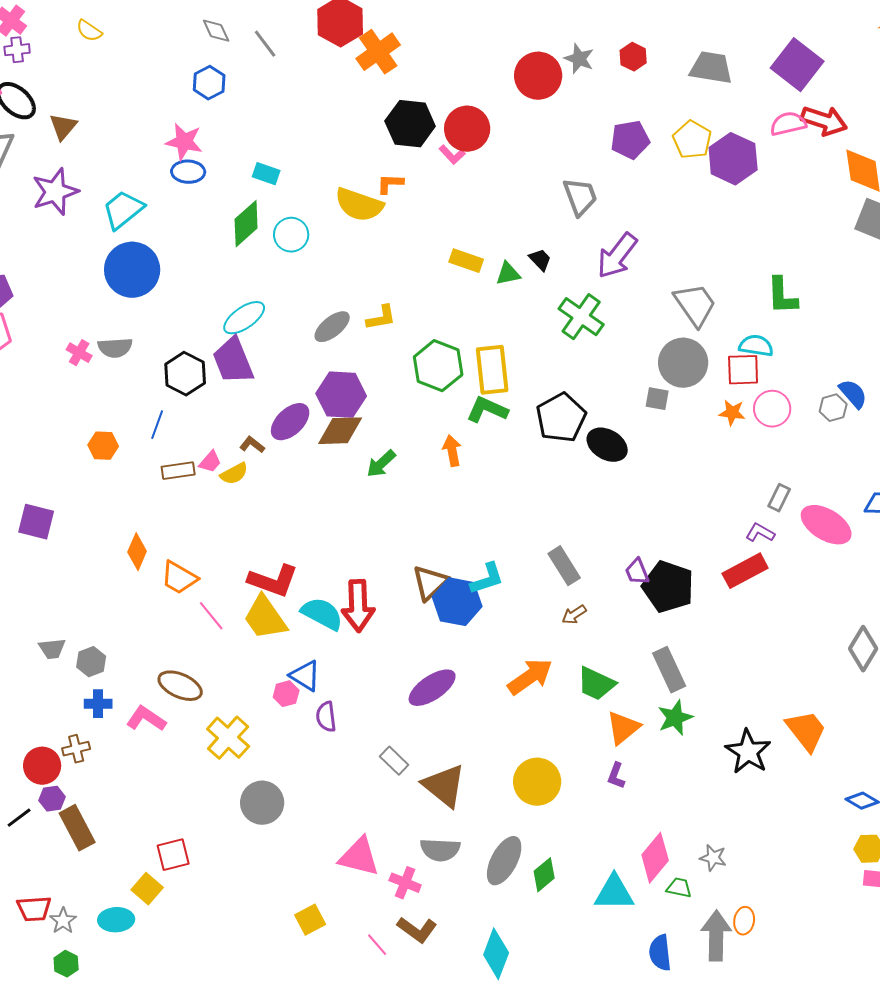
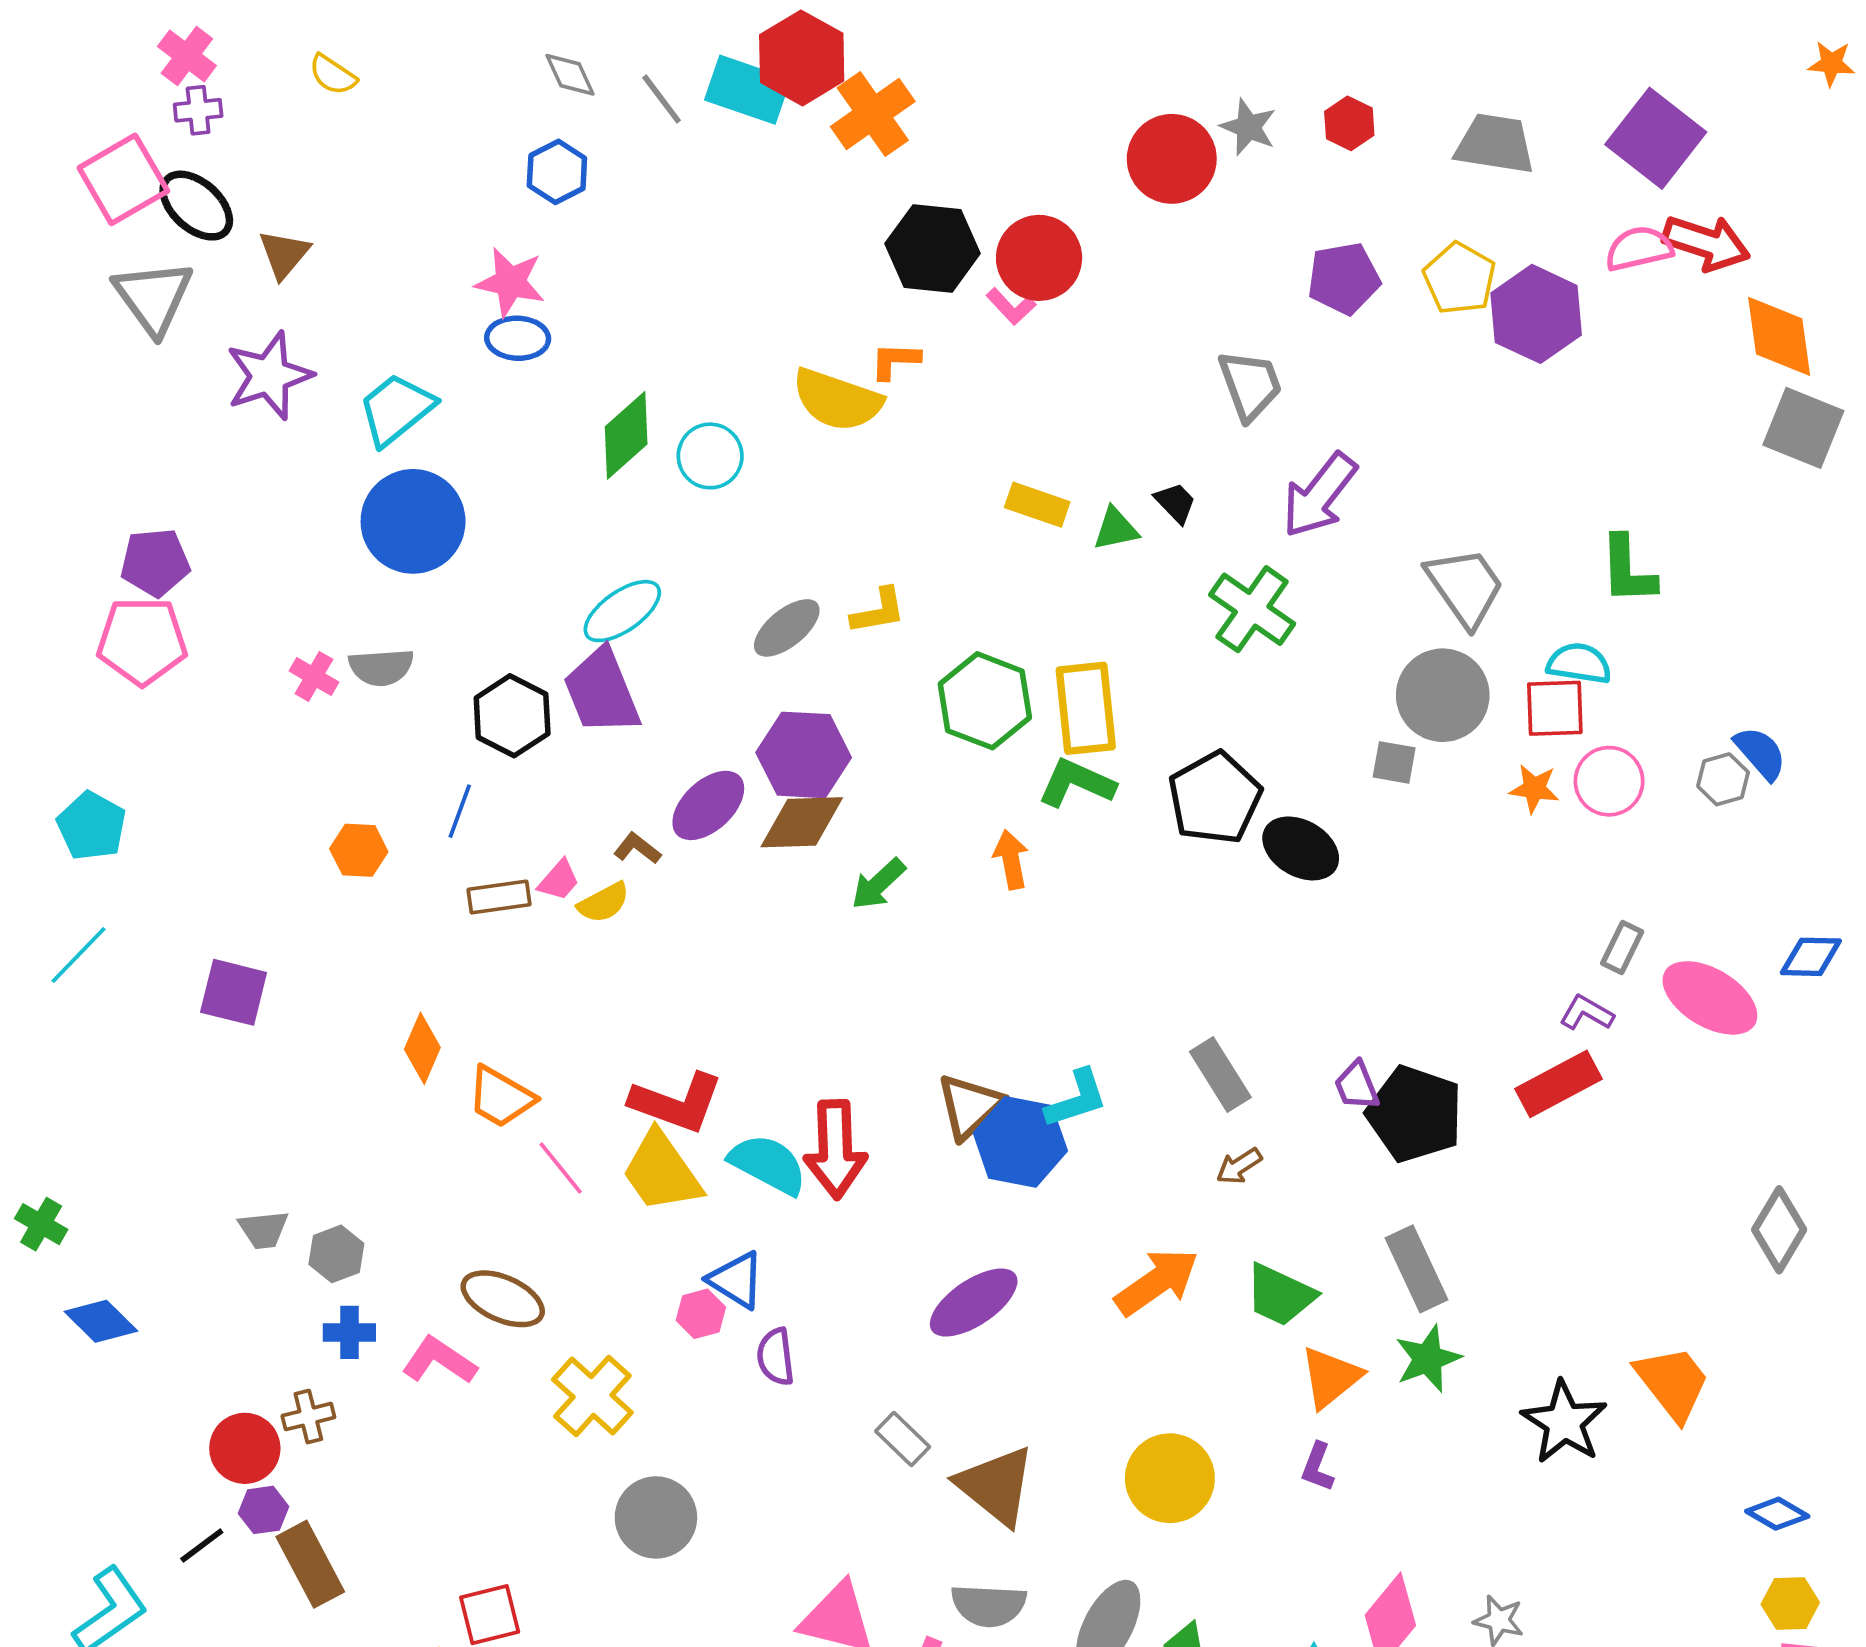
cyan rectangle: (266, 174) -> (748, 90), moved, size x1.6

